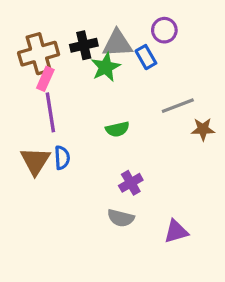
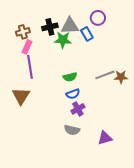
brown cross: (39, 54) -> (23, 32), size x0.6
green star: (106, 67) -> (63, 40), turned 30
gray line: (178, 106) -> (105, 75), moved
blue semicircle: (62, 158) -> (73, 94), moved, turned 72

